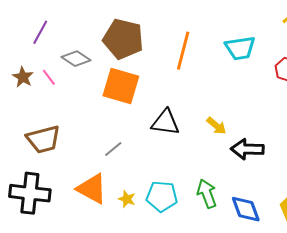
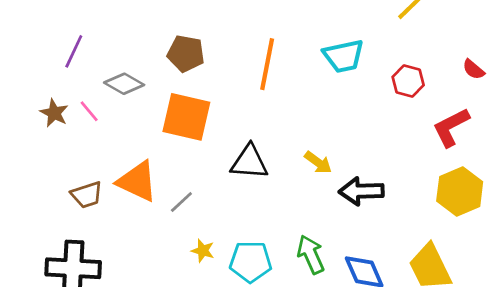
brown pentagon: (123, 39) -> (186, 54), size x0.7
brown trapezoid: (43, 139) -> (87, 195), size x0.7
orange triangle: (92, 189) -> (137, 181), moved
yellow star: (127, 199) -> (203, 251), moved

